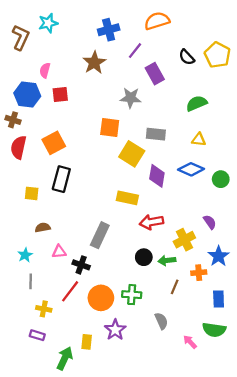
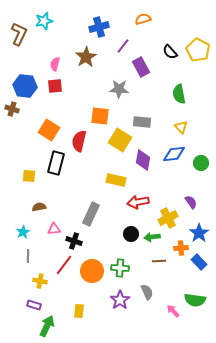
orange semicircle: (157, 21) -> (143, 19), size x0.7
pink semicircle: (45, 70) -> (55, 64), moved
green semicircle: (197, 103) -> (179, 94), turned -78
yellow triangle: (199, 140) -> (181, 127), turned 40
orange square: (54, 143) -> (49, 130), turned -30
red semicircle: (18, 147) -> (79, 141), moved
blue diamond: (191, 169) -> (174, 154), turned -30
brown line: (175, 287) -> (159, 261), turned 64
blue rectangle: (219, 299) -> (199, 262), moved, turned -42
purple star: (115, 330) -> (120, 300), moved
green arrow: (65, 358) -> (47, 326), moved

